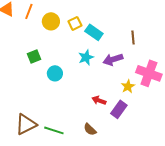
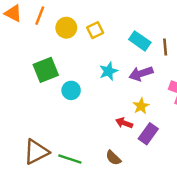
cyan rectangle: (94, 32) -> (140, 41), moved
green square: (34, 56) -> (46, 70), size x1.5
yellow star: (128, 86) -> (141, 106), moved

